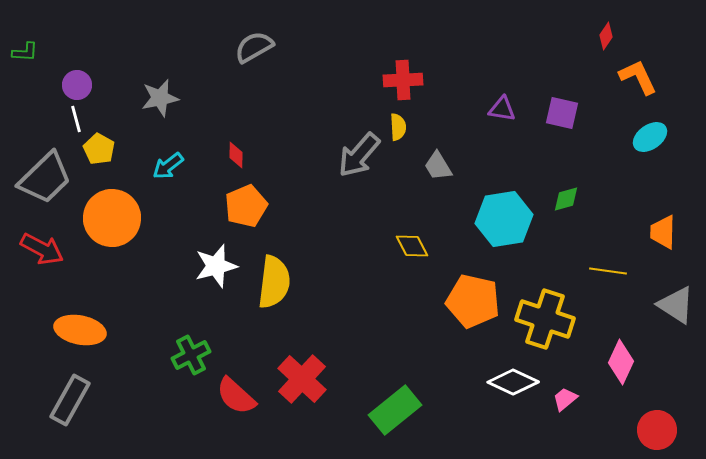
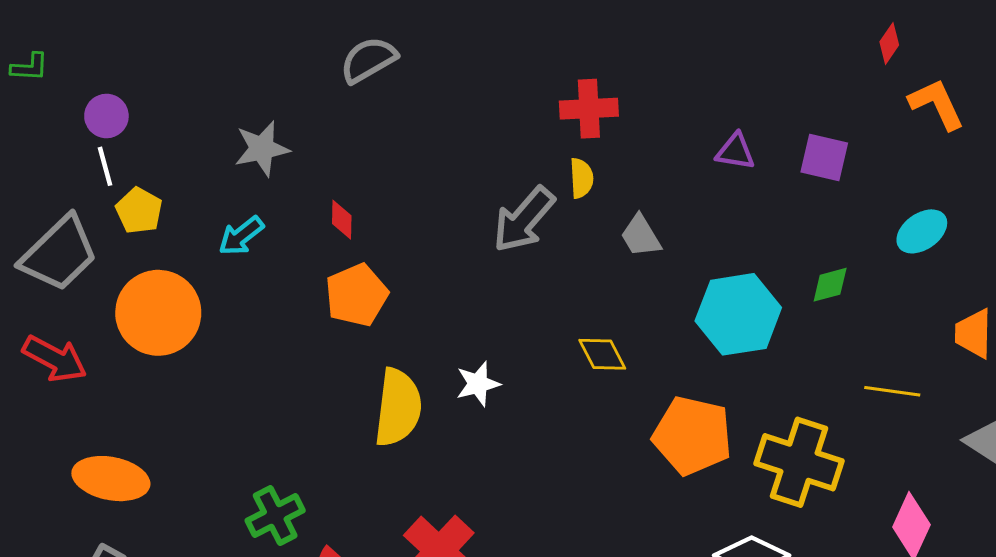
gray star: (160, 98) -> (262, 149), moved
cyan ellipse: (650, 137) -> (922, 231), moved
white star: (216, 266) -> (478, 384), moved, size x0.7

